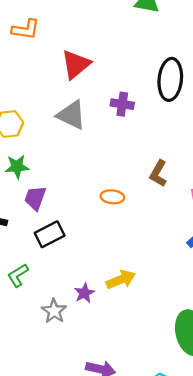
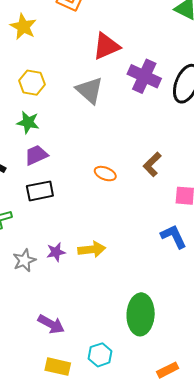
purple cross: (122, 104) -> (144, 76), moved, size x1.5
purple trapezoid: (35, 198) -> (36, 155), turned 30

